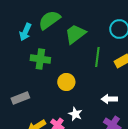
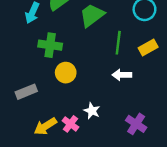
yellow circle: (66, 82) -> (66, 73), moved
white arrow: (109, 99) -> (122, 75), moved

